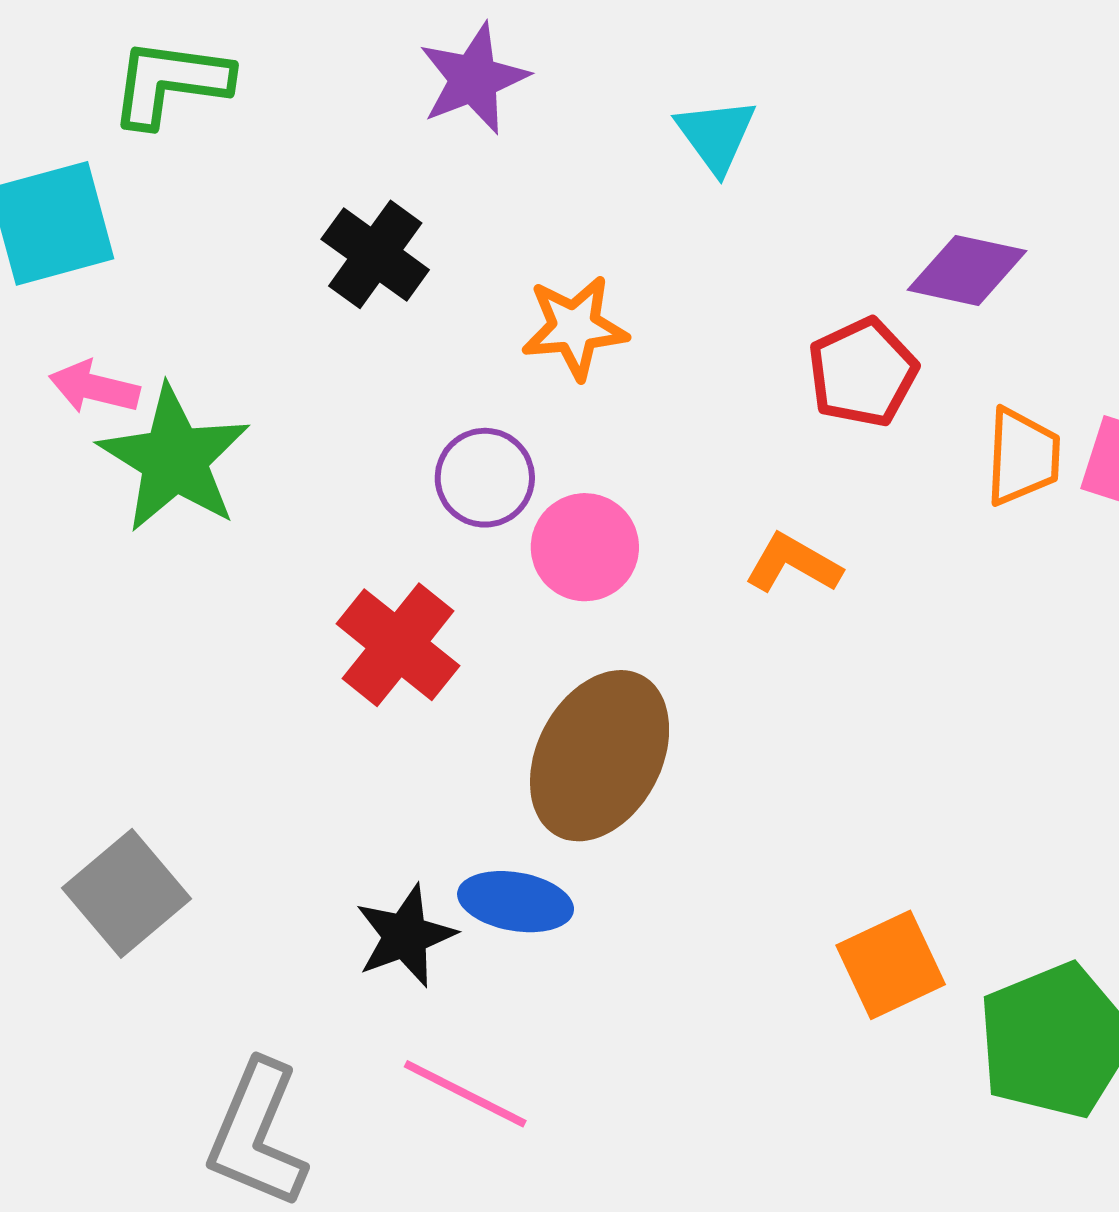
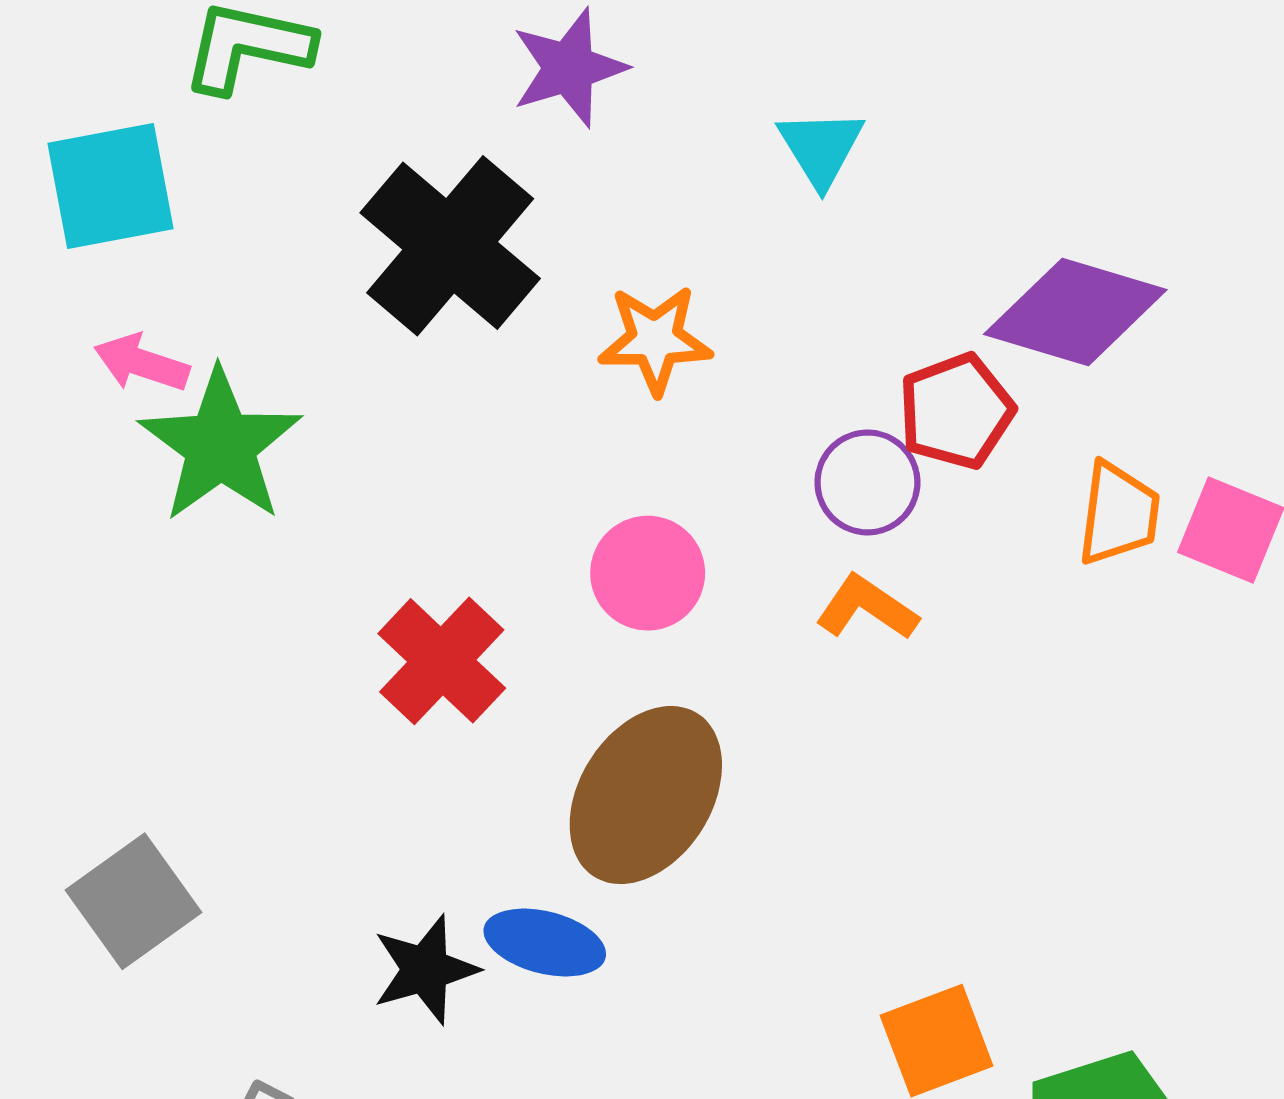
black cross: (375, 254) -> (450, 246), size x1.6
purple diamond: (967, 270) -> (1075, 312), size x1.4
purple circle: (485, 478) -> (867, 482), moved

